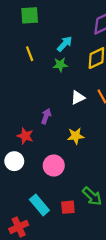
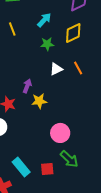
green star: (60, 65) -> (47, 44), moved
yellow star: (76, 136) -> (39, 101), moved
pink circle: (54, 166) -> (60, 133), moved

